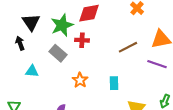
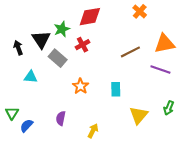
black triangle: (31, 22) -> (41, 39), moved
green star: (62, 25) -> (62, 29), size x0.7
red cross: (82, 40) -> (83, 45), turned -32

